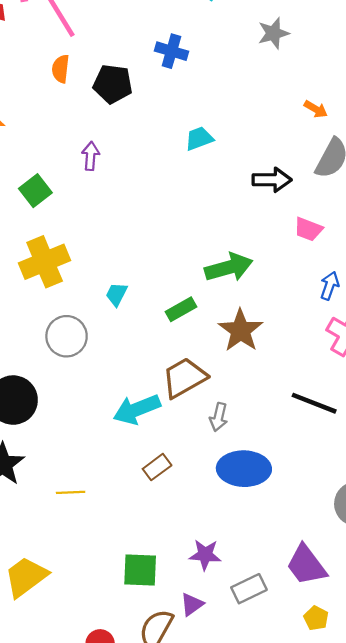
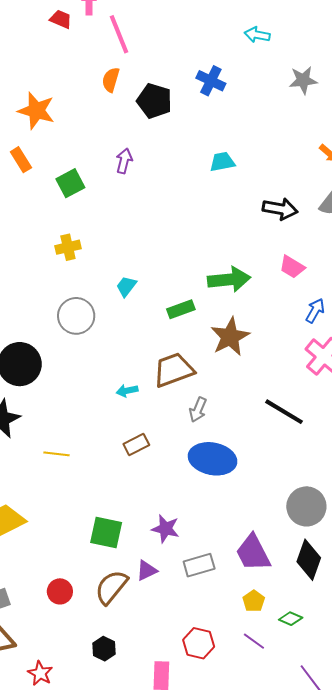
pink trapezoid: (308, 229) -> (292, 267), moved
yellow cross: (45, 262) -> (68, 247), size x0.6
cyan arrow: (137, 409) -> (127, 391), size x0.5

